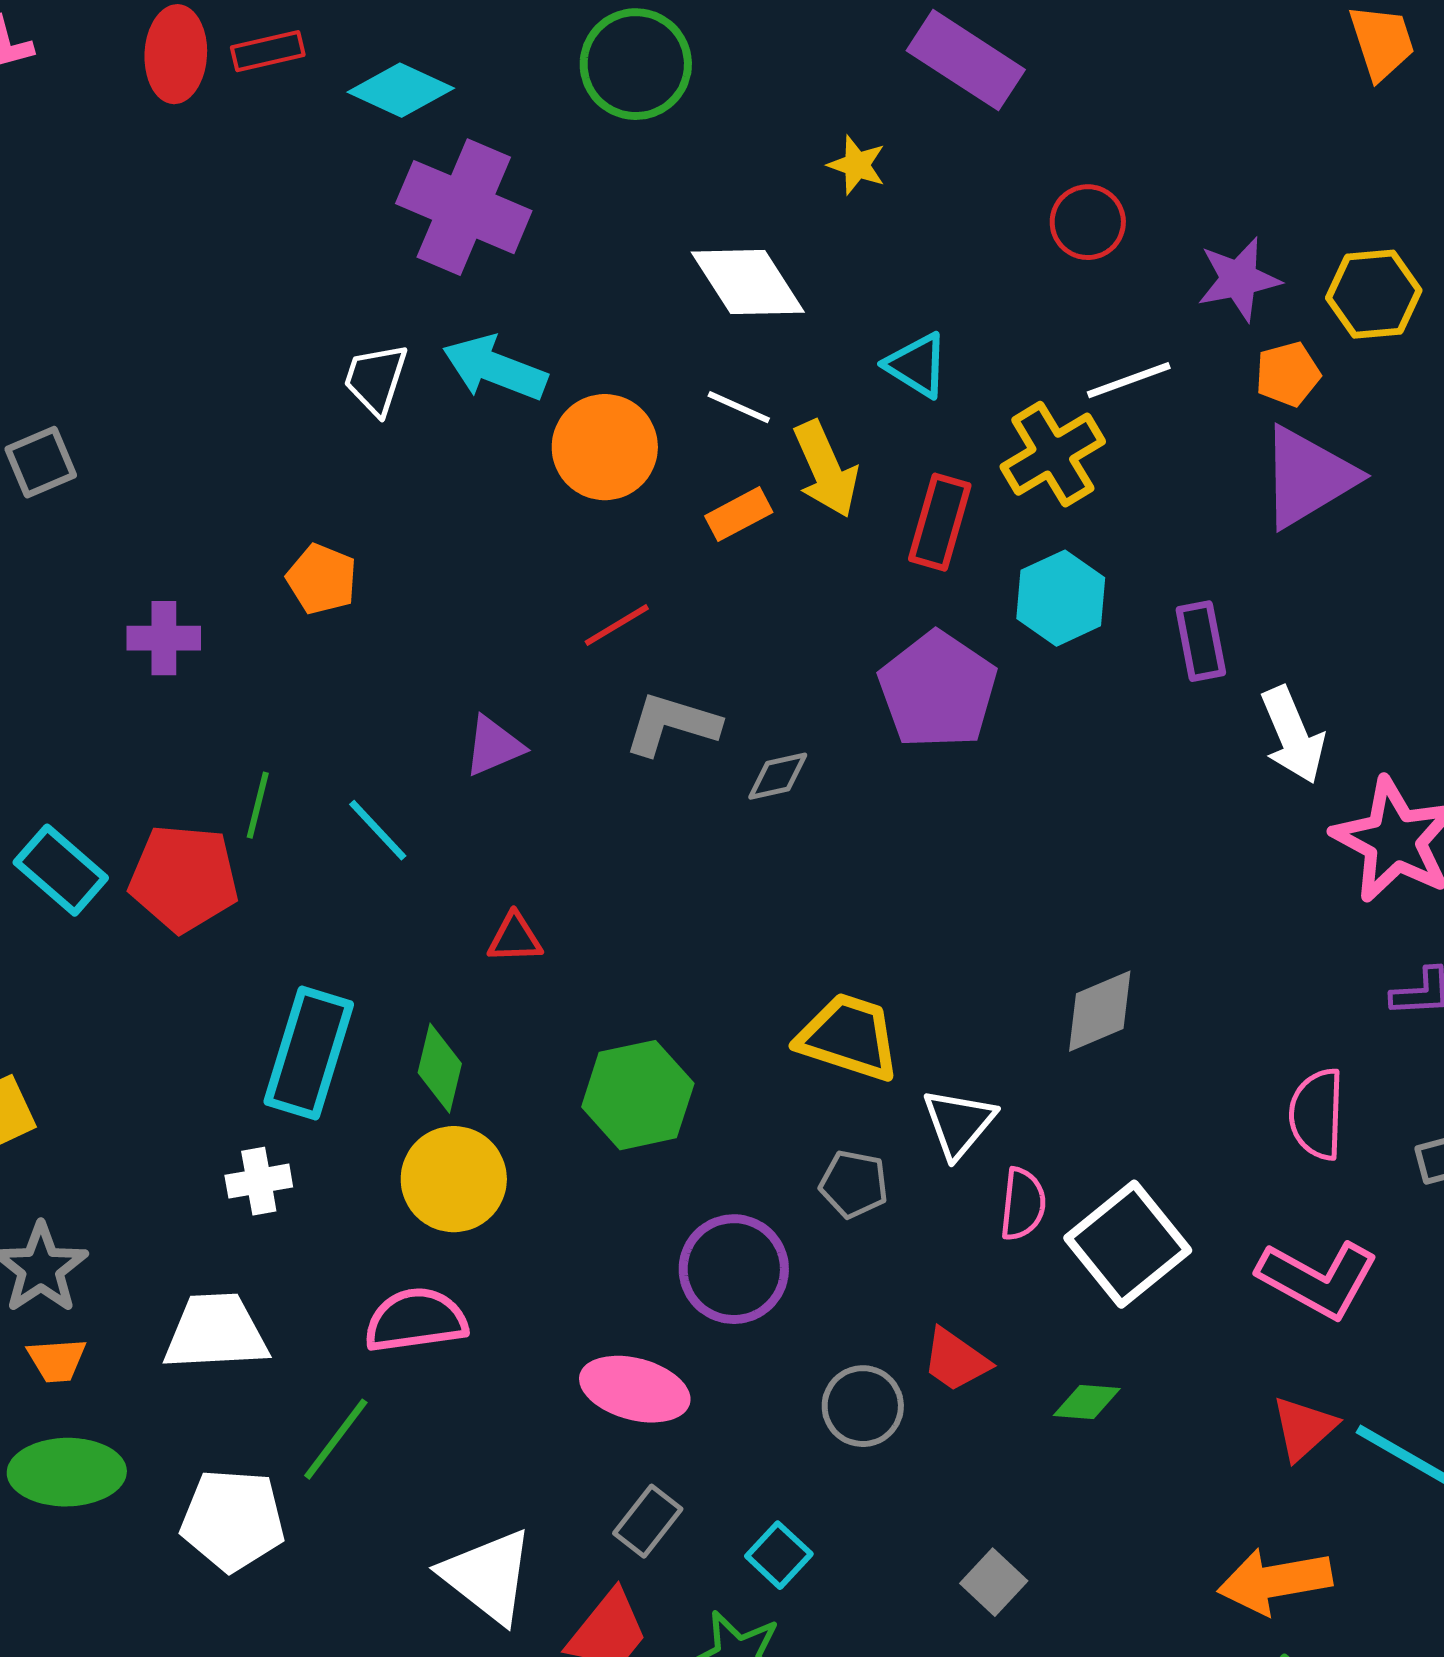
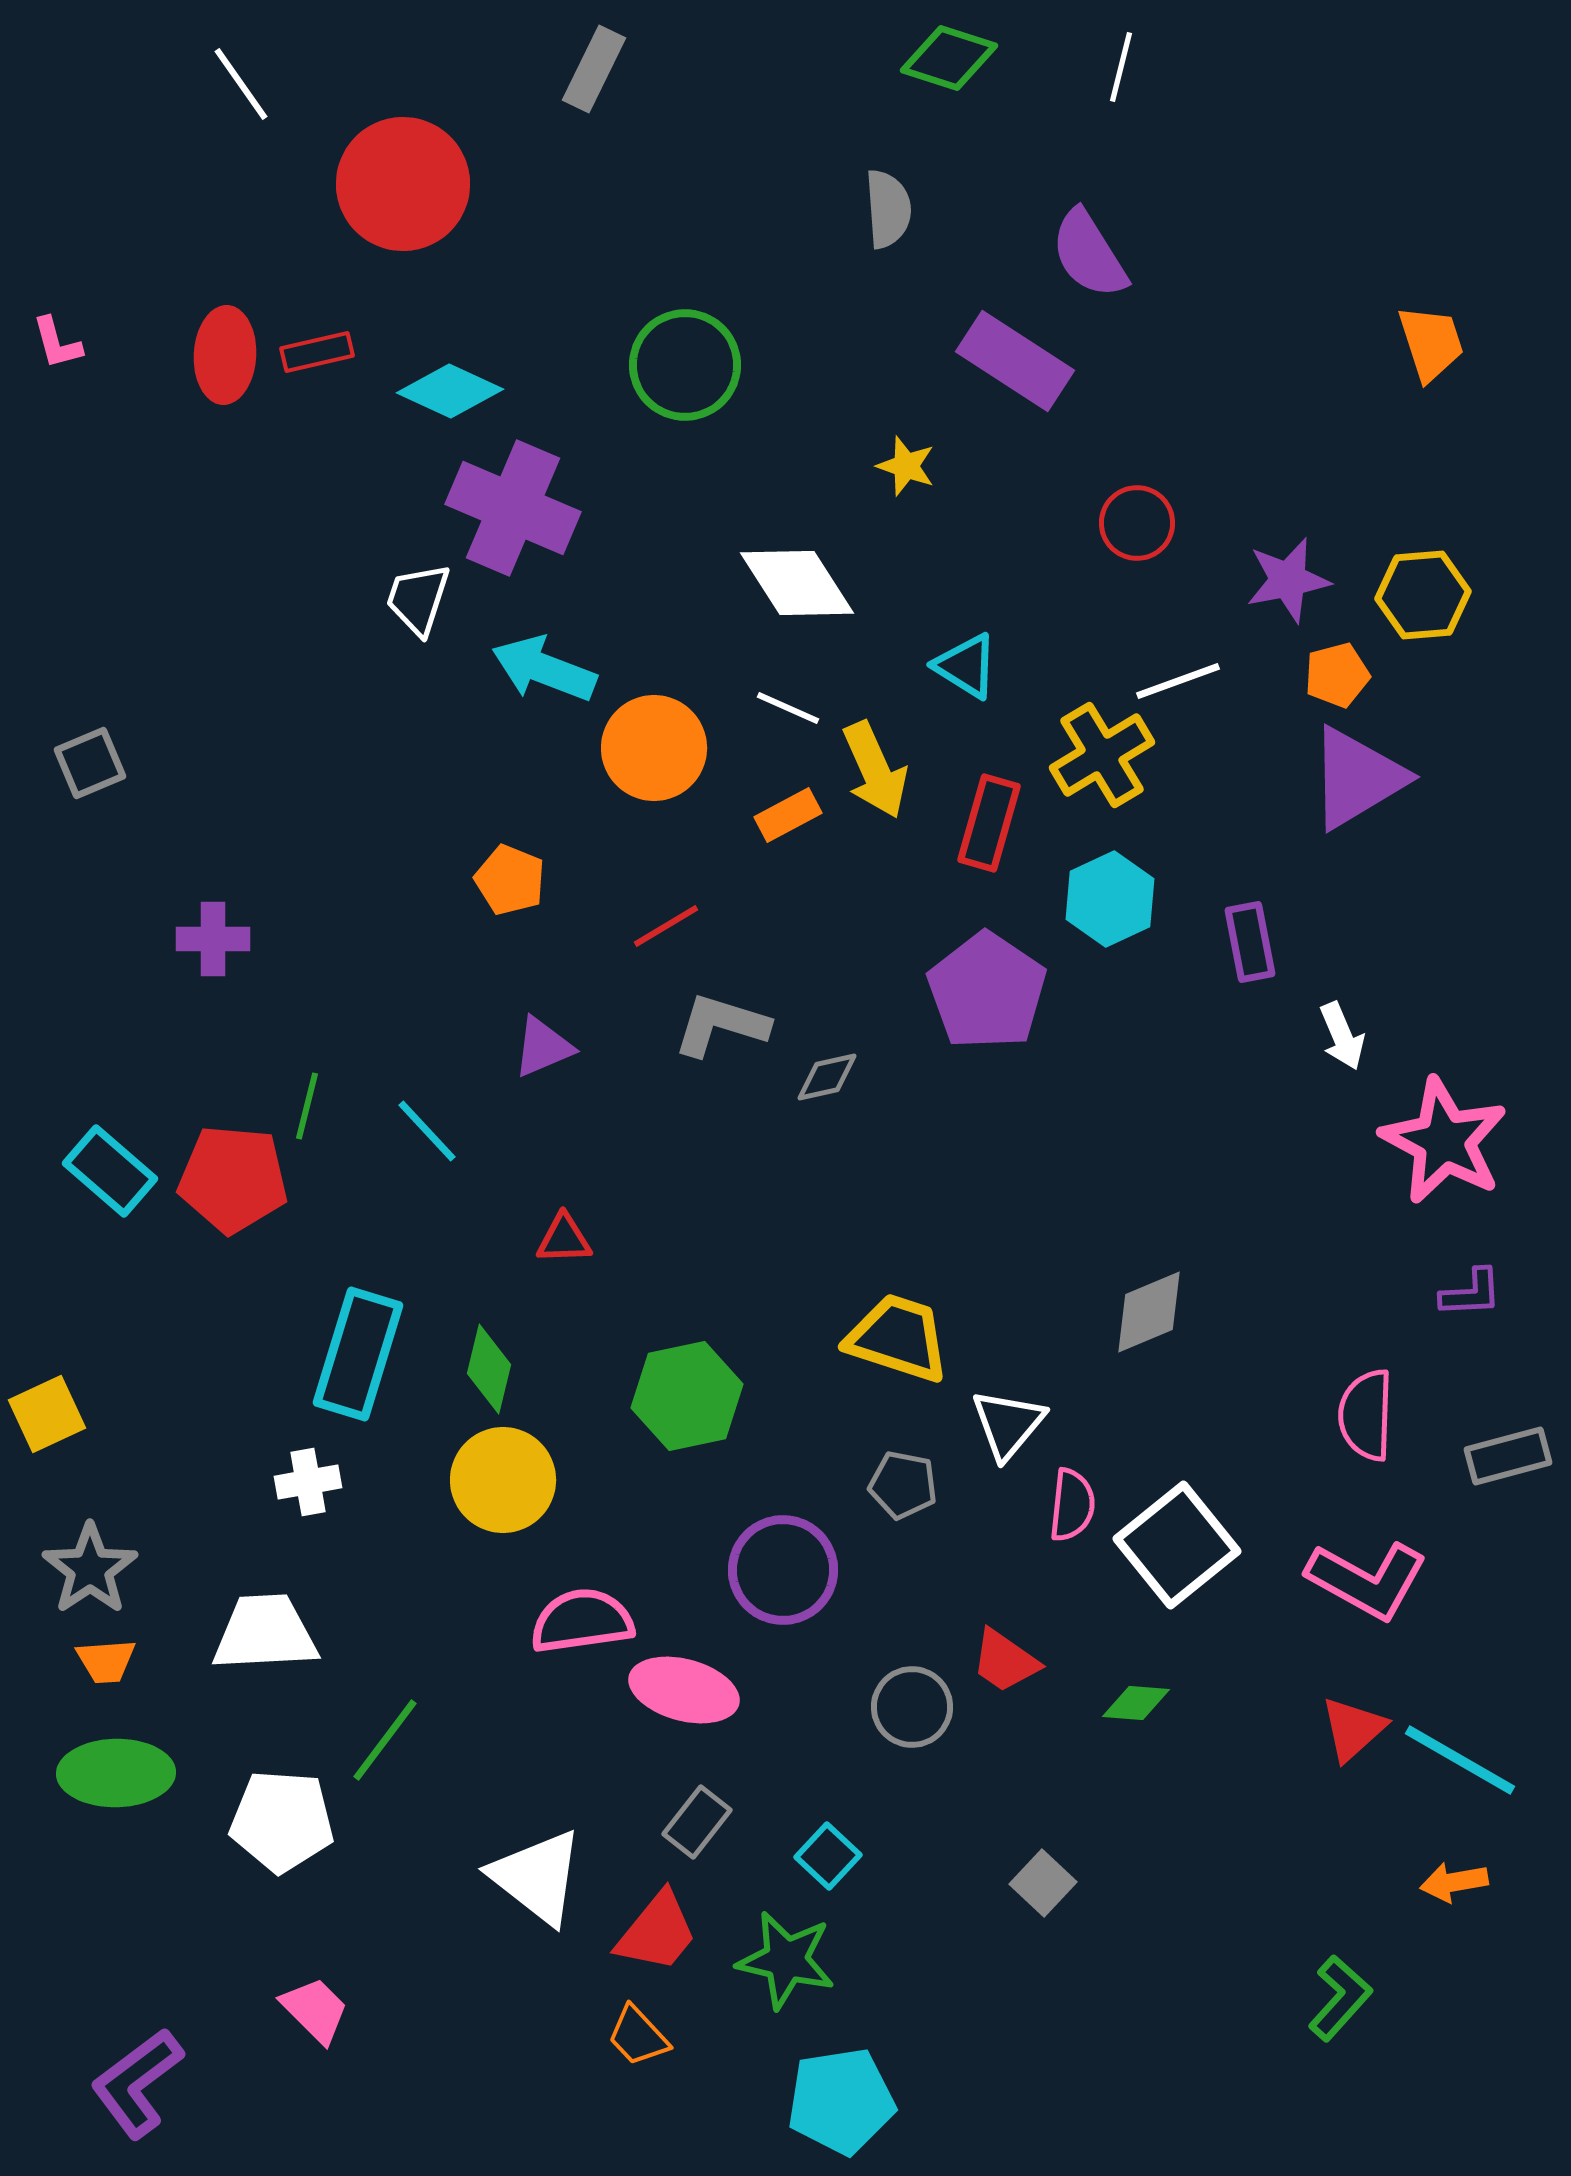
white trapezoid: (376, 379) -> (418, 599), moved
orange pentagon: (322, 579) -> (510, 880), moved
white arrow: (1293, 735) -> (1342, 1036), size x0.7
pink semicircle: (416, 1320) -> (582, 1621), moved
orange arrow: (1275, 1581) -> (1454, 1882), moved, size x0.6

